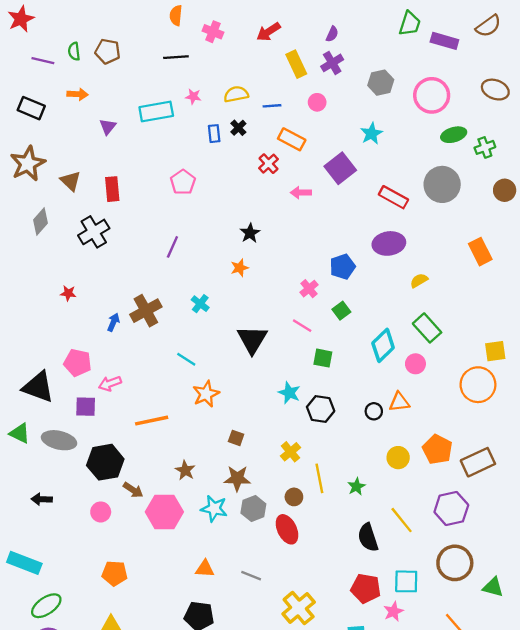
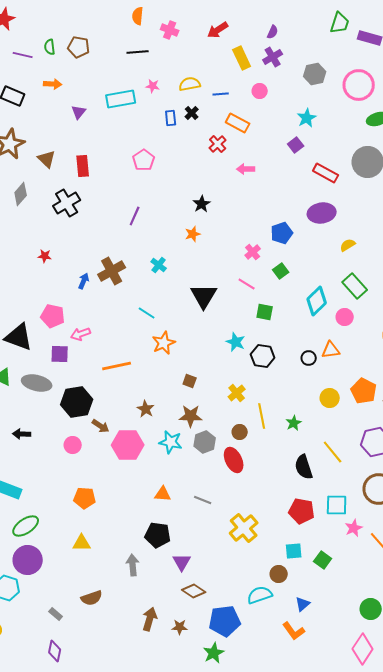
purple square: (340, 168) -> (296, 145), moved, size x0.6
pink star: (393, 612) -> (354, 528), moved

